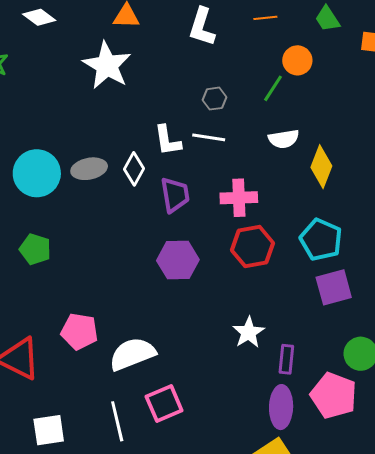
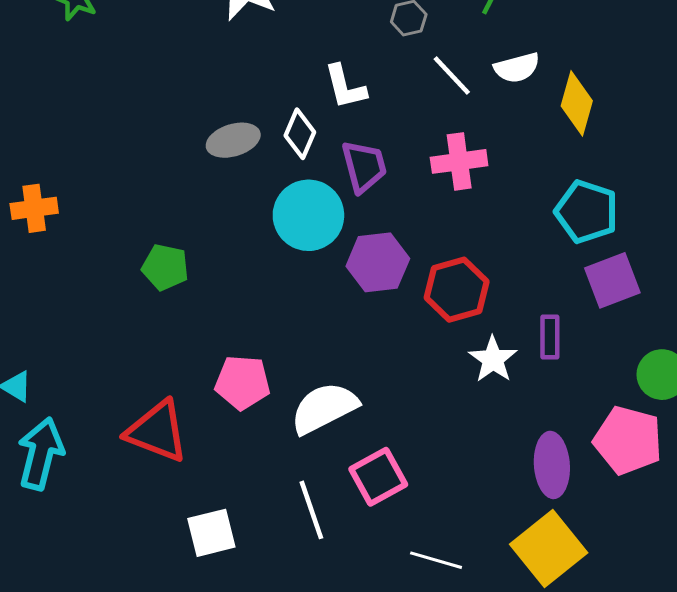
white line: (209, 137) -> (452, 76), moved, turned 44
cyan circle: (37, 173) -> (308, 215), moved
red hexagon: (253, 247) -> (457, 290), moved
purple rectangle: (286, 359) -> (550, 337), moved

